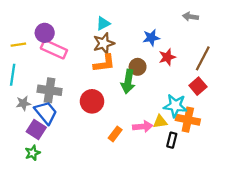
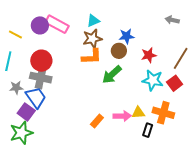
blue star: (151, 38) -> (127, 36), moved
yellow line: (18, 45) -> (15, 34), turned 32
pink rectangle: (54, 49) -> (57, 24), moved
brown circle: (138, 67) -> (119, 51), moved
green arrow: (128, 81) -> (112, 75), turned 35
red circle: (92, 101) -> (41, 61), moved
cyan star: (175, 106) -> (153, 80), moved
green star: (33, 153) -> (21, 133), size x1.6

